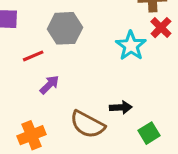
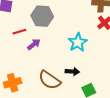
cyan star: (131, 46) -> (78, 42), moved
purple arrow: (49, 85) -> (34, 44), moved

